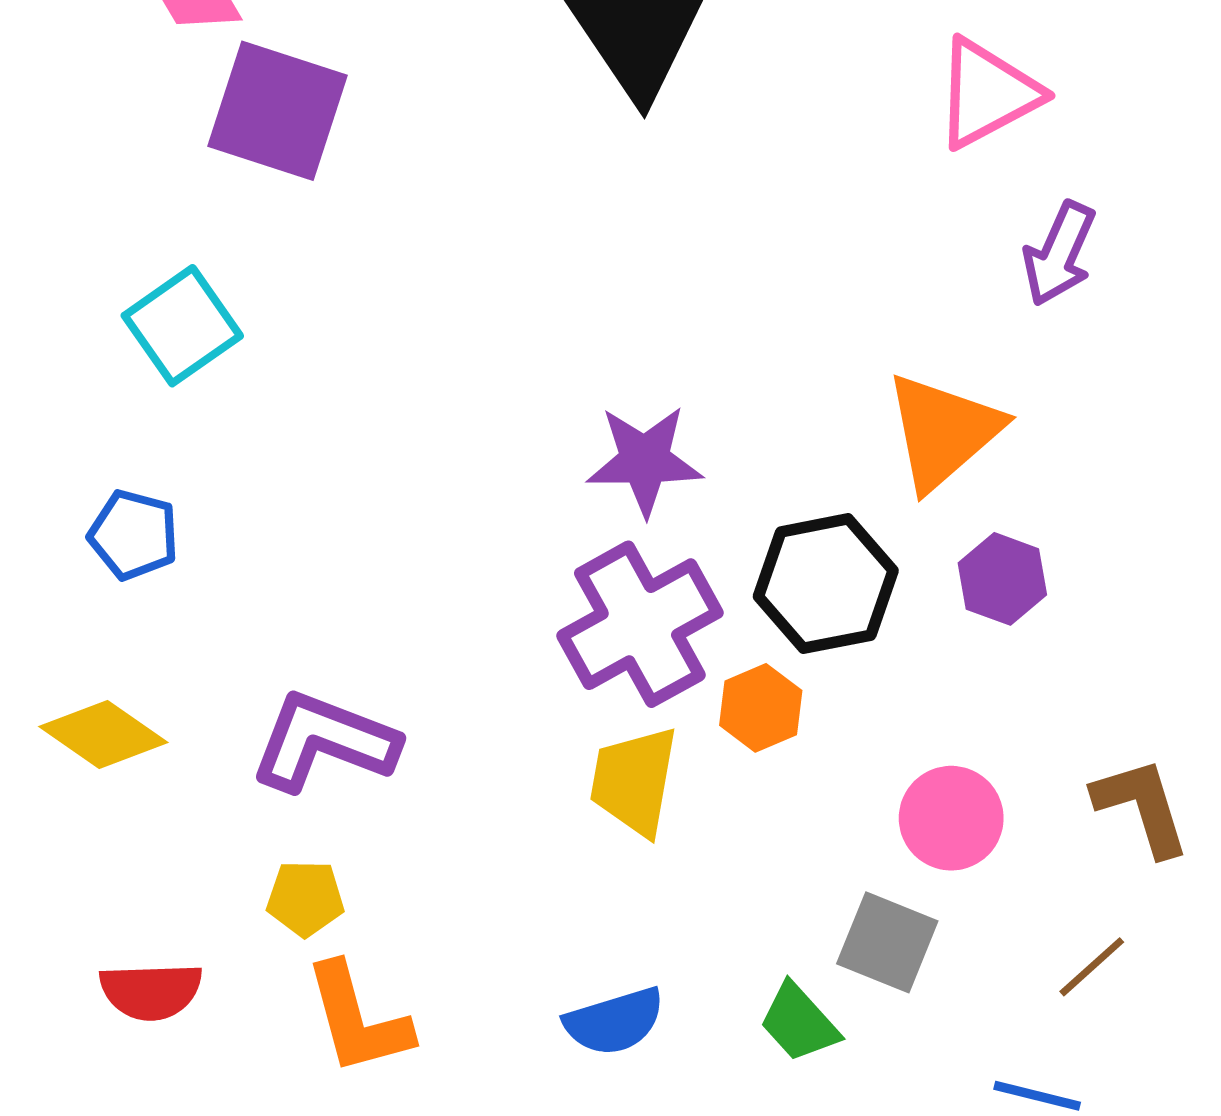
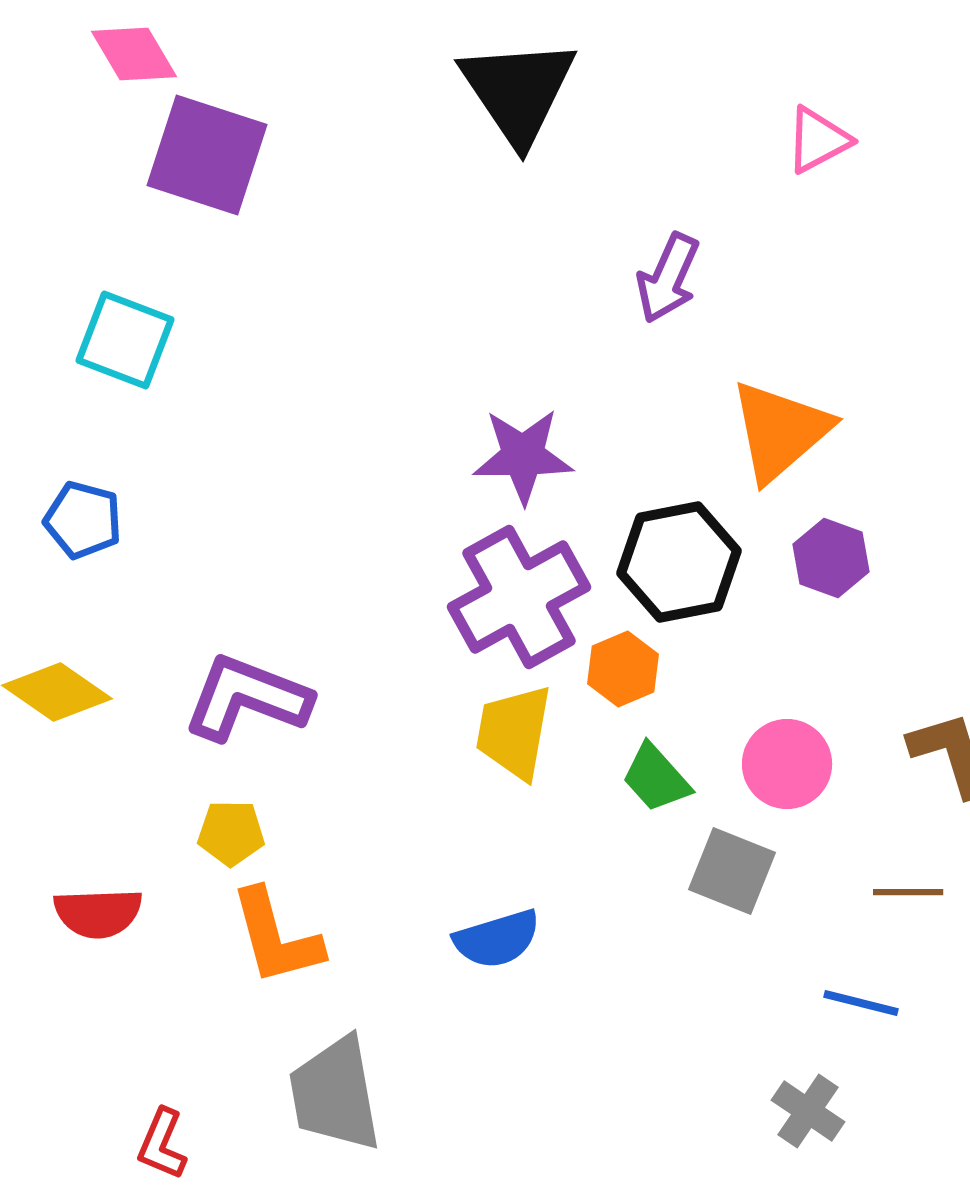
pink triangle: (987, 93) -> (818, 140), size x0.7
purple arrow: (1059, 254) -> (668, 278), moved
cyan square: (182, 326) -> (125, 340), turned -34
brown line: (1092, 967) -> (908, 892), turned 42
green trapezoid: (799, 1023) -> (656, 778), moved

